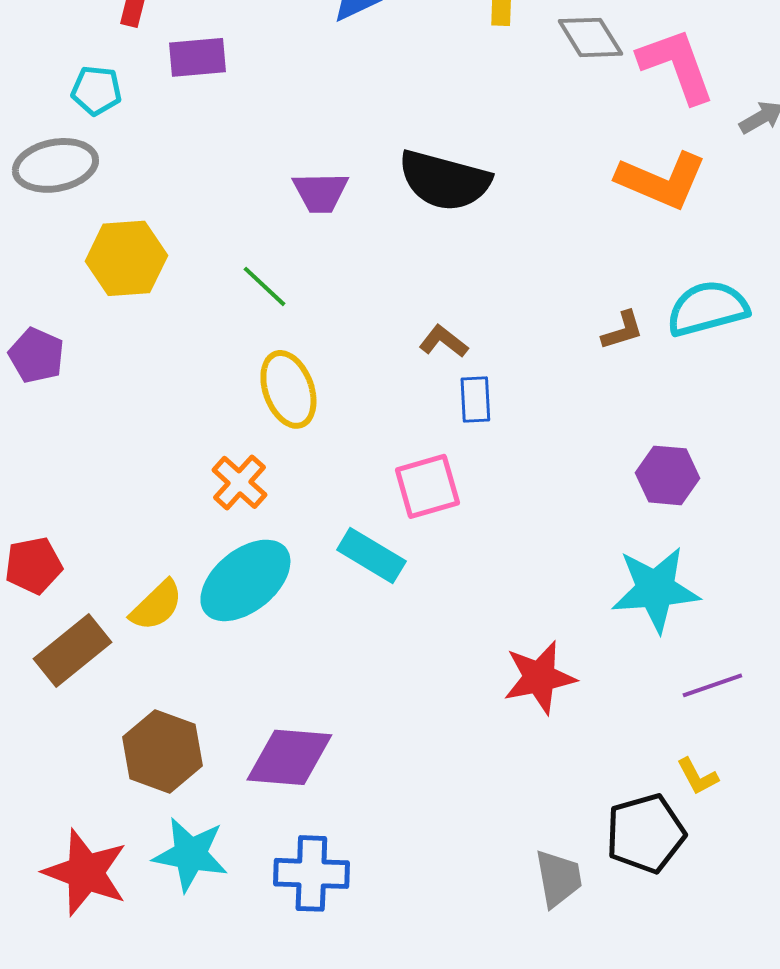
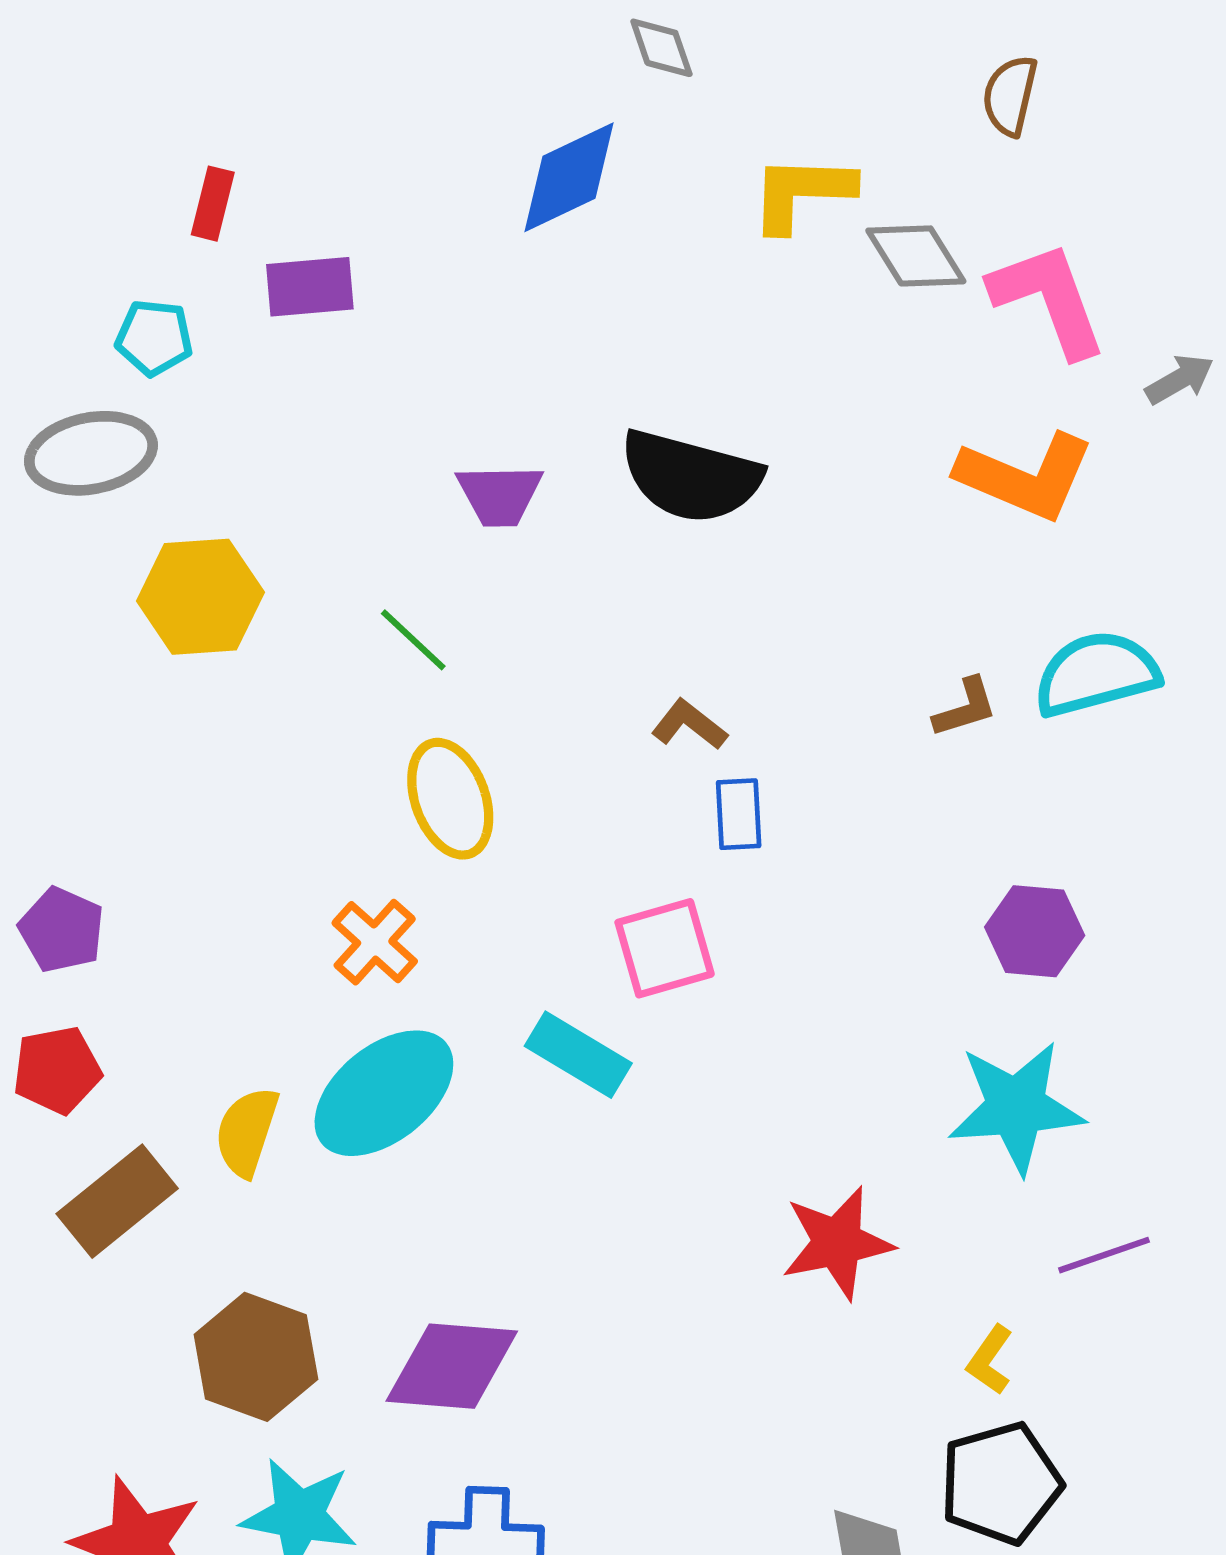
purple pentagon: (36, 355) -> (62, 930), moved
yellow semicircle: (156, 605) -> (247, 1132), turned 152
yellow L-shape: (697, 776) -> (990, 1360), moved, turned 63

